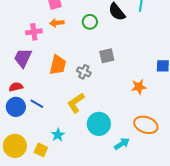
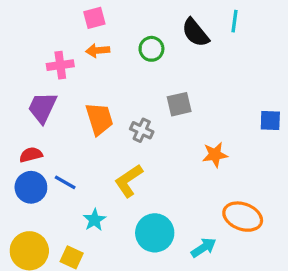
orange trapezoid: (58, 65) -> (99, 119), turned -30
orange star: (139, 87) -> (215, 155), moved
cyan circle: (99, 124) -> (155, 233), moved
cyan star: (58, 135) -> (94, 220), moved

